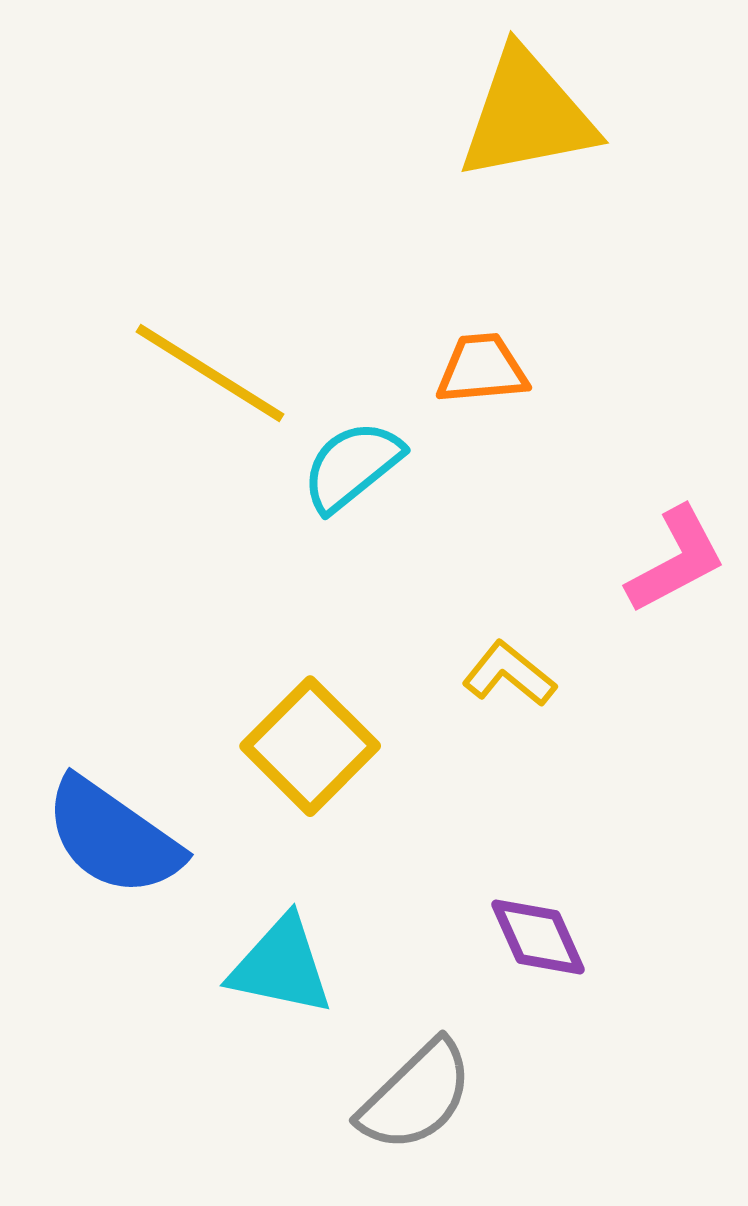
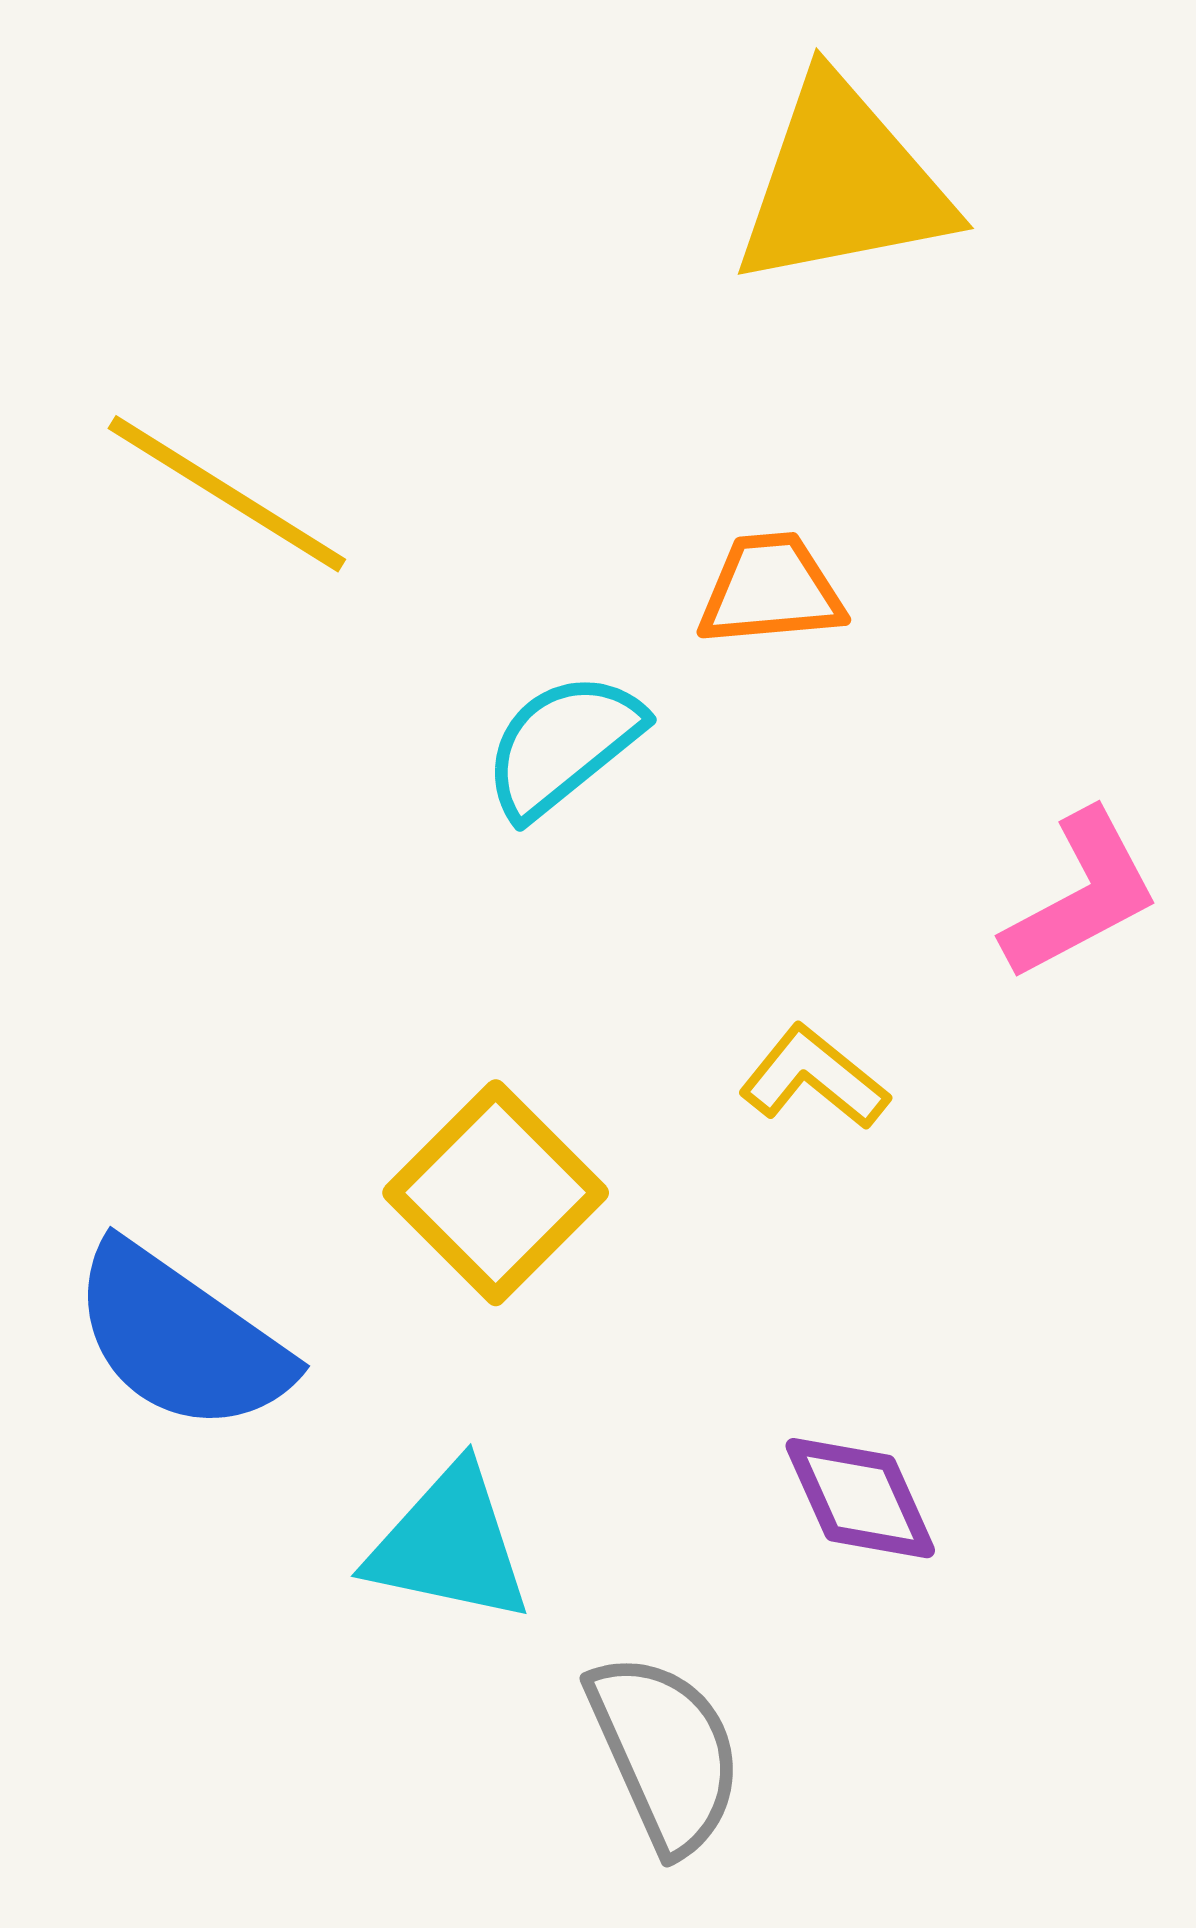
yellow line: (210, 373) -> (227, 494), moved
gray semicircle: (416, 1096) -> (665, 1752), turned -70

